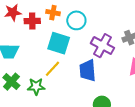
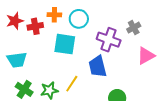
yellow line: (53, 69) -> (72, 84), moved

